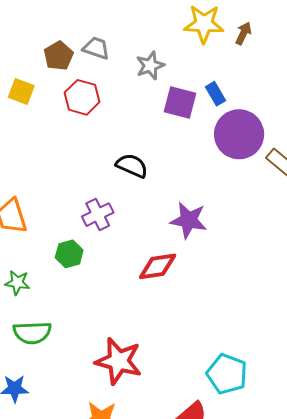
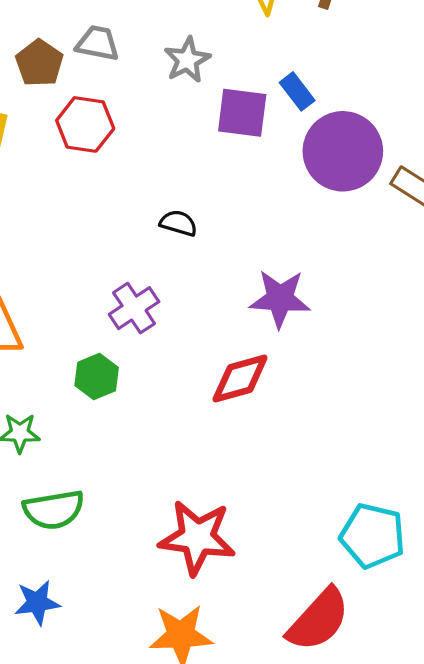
black semicircle: (132, 166) -> (178, 223), size x0.7

